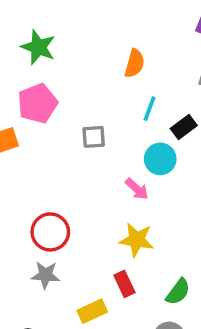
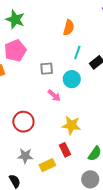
cyan circle: (160, 159) -> (72, 79), moved
pink arrow: (137, 189) -> (54, 95), moved
gray star: (45, 275) -> (25, 156), moved

